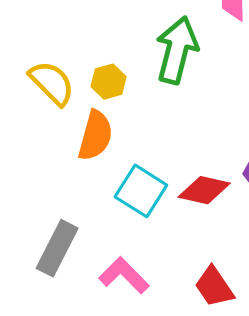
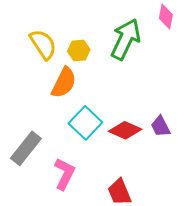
pink L-shape: (124, 275) -> (64, 174), turned 60

